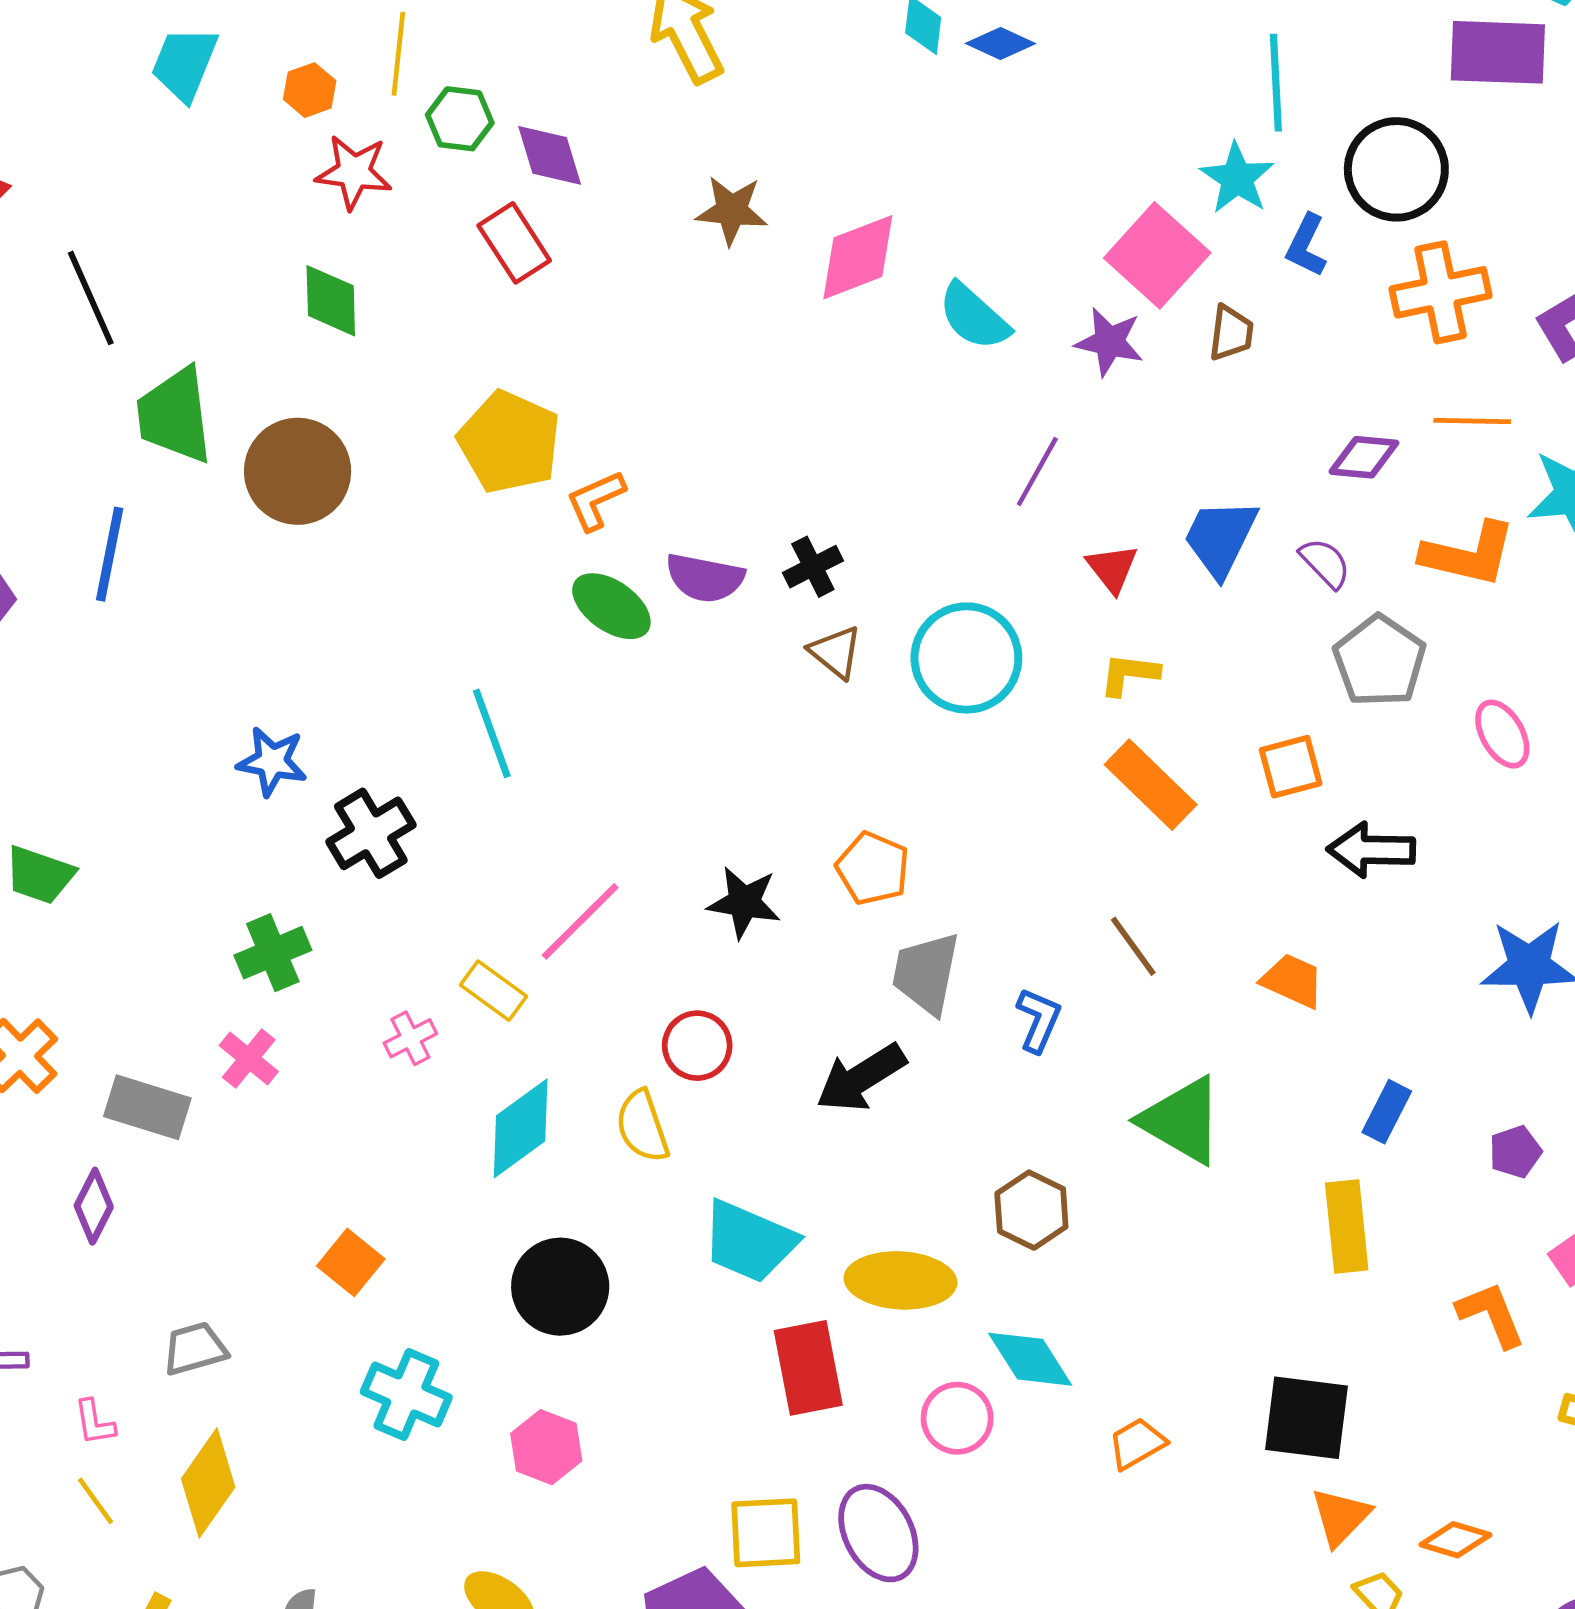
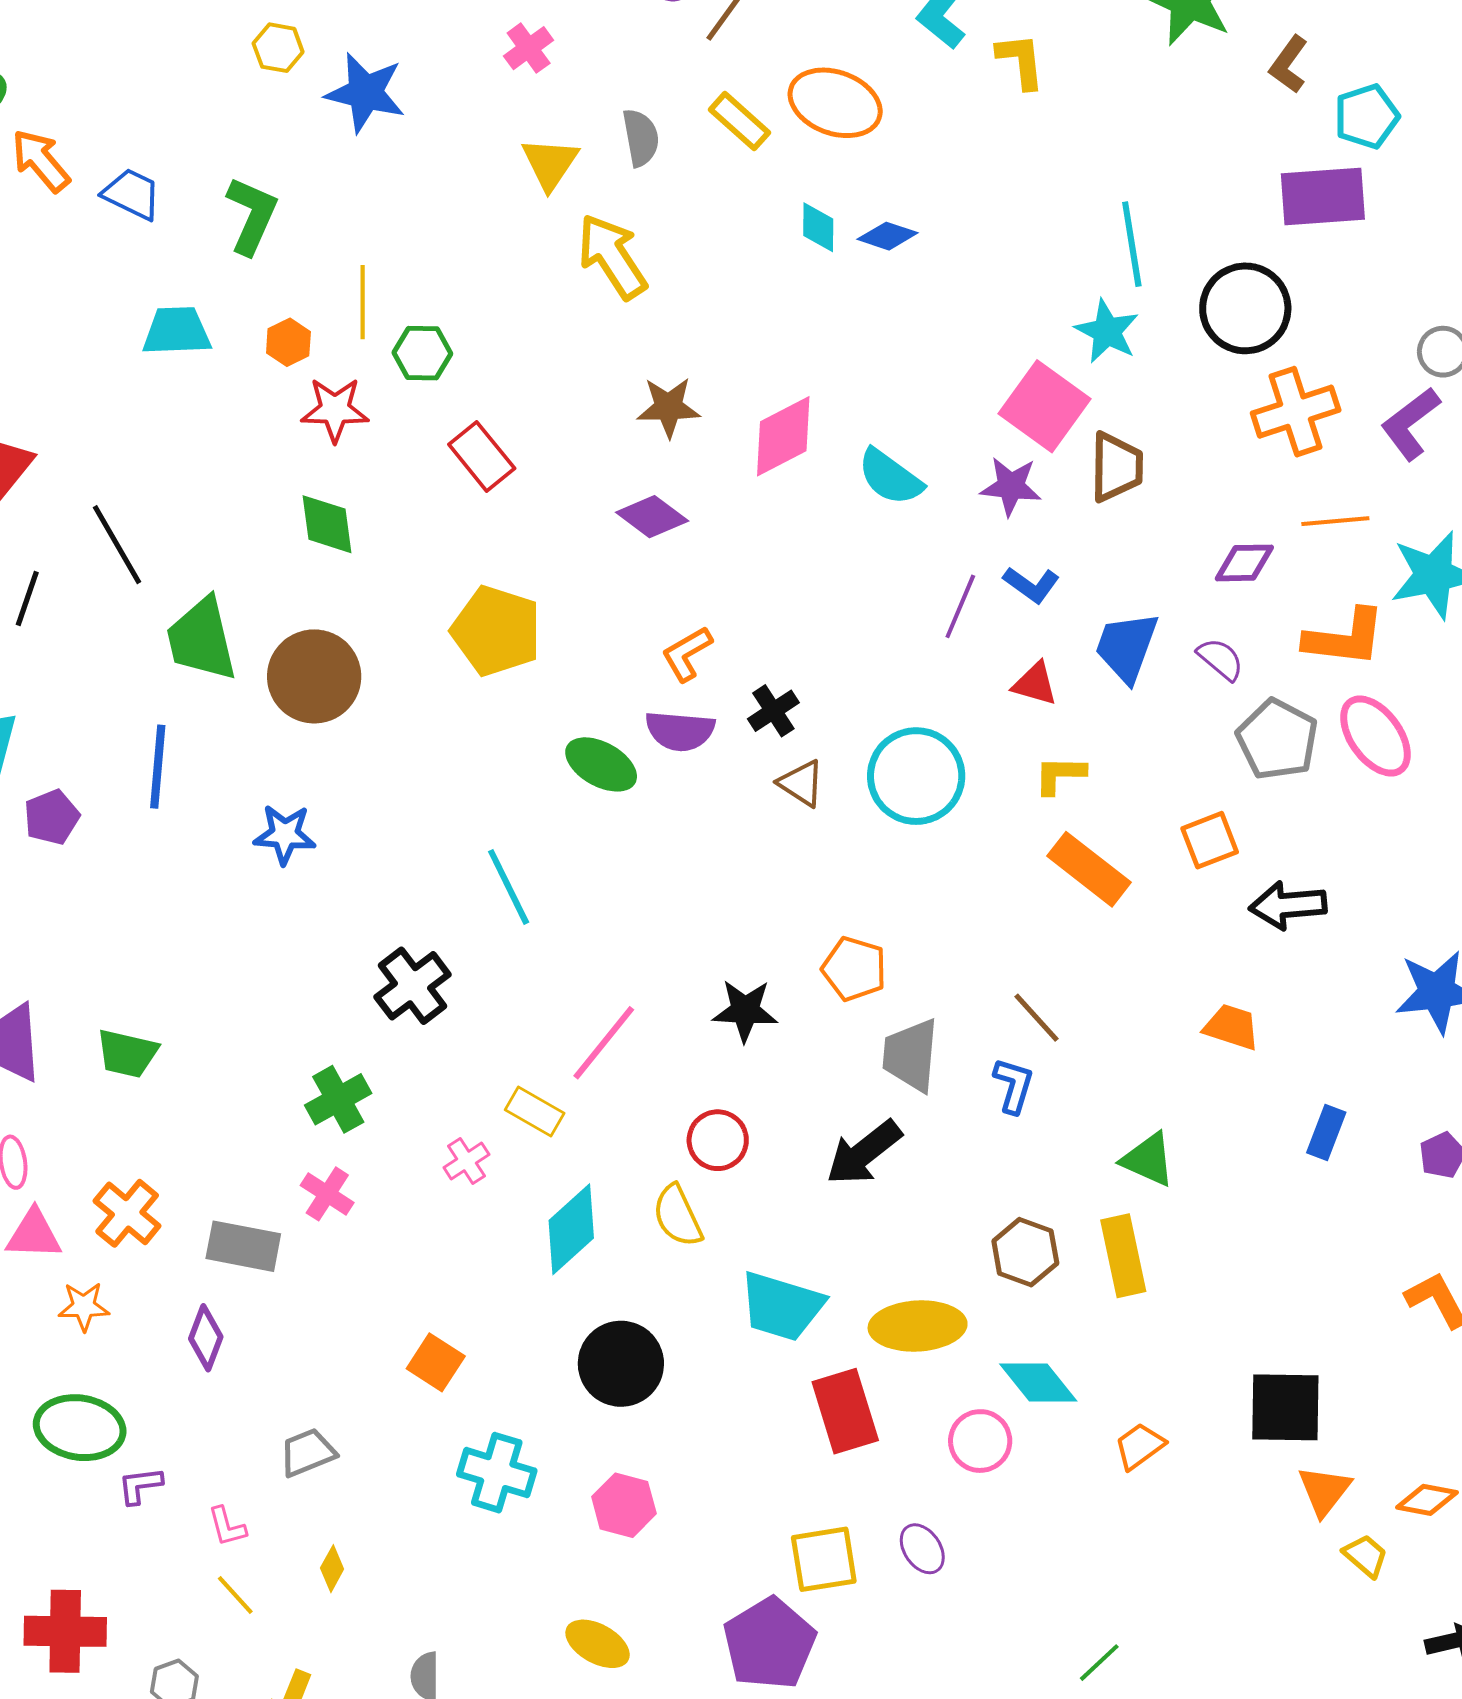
cyan trapezoid: (184, 64) -> (177, 331), turned 72
purple diamond: (550, 155) -> (652, 517), moved, turned -30
blue L-shape: (1306, 245) -> (1031, 585), moved, turned -74
brown trapezoid: (1231, 333) -> (1116, 467), size x1.4
orange L-shape: (596, 500) -> (687, 654), moved
red triangle: (1112, 568) -> (1035, 684), turned -30
pink ellipse: (1502, 734) -> (1375, 736), moved, size x1.4
blue star: (272, 761) -> (285, 834), moved
brown line: (1133, 946) -> (1036, 1018), moved
green triangle: (1182, 1120) -> (1148, 1160), size x0.7
yellow rectangle: (1347, 1227) -> (1123, 1256), moved
yellow diamond: (208, 1483) -> (332, 1569), size x0.5
purple ellipse: (878, 1533) -> (922, 1549), size x0.6

